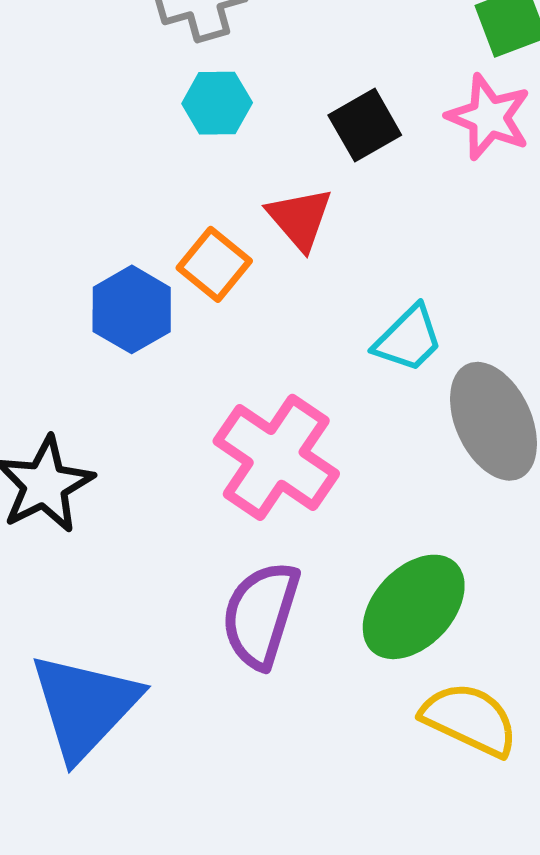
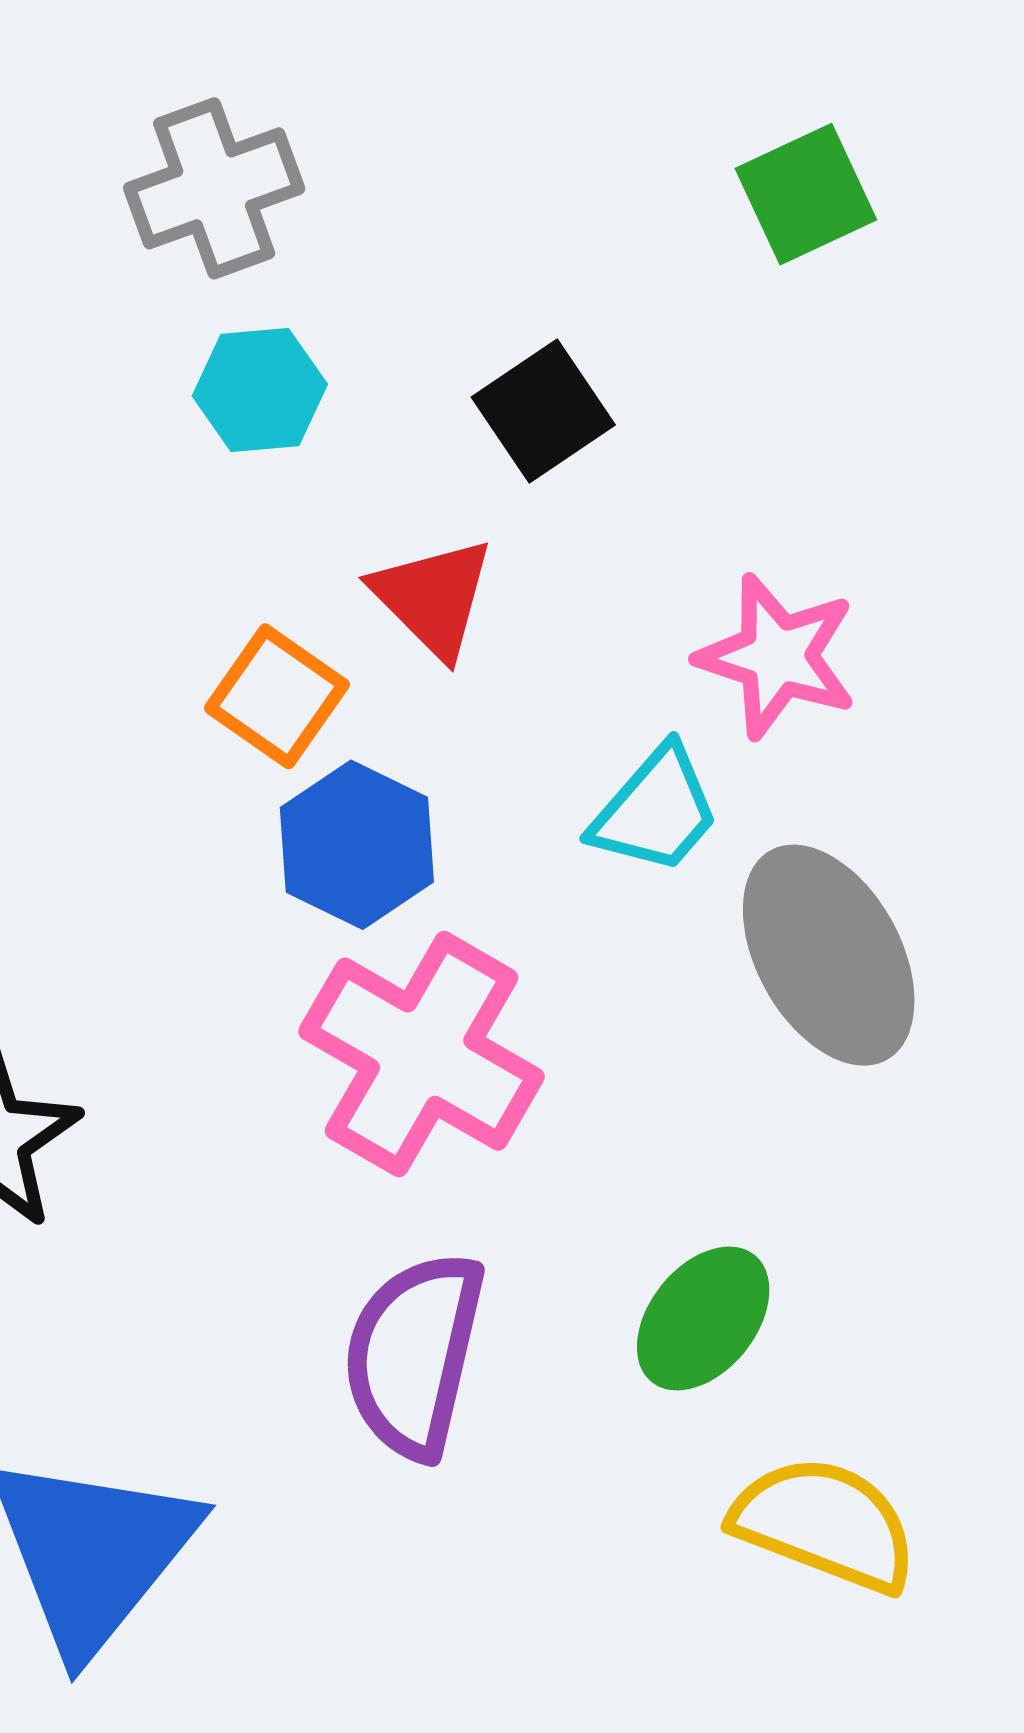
pink star: (489, 117) -> (777, 656), moved
blue hexagon: (132, 309) -> (357, 845), moved
green ellipse: (414, 607) -> (703, 1319), size x0.7

